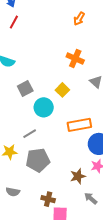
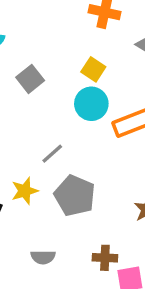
cyan circle: (44, 107) -> (91, 104), moved
gray pentagon: (38, 160) -> (75, 196), turned -30

